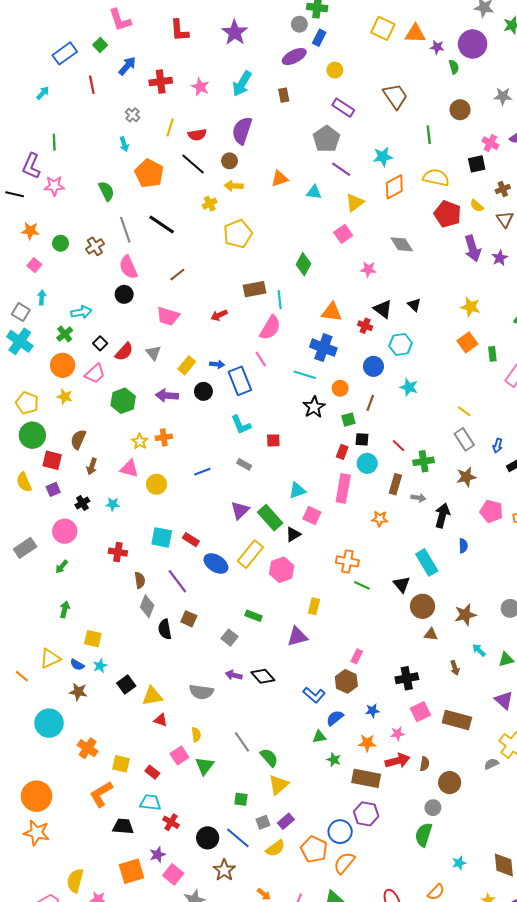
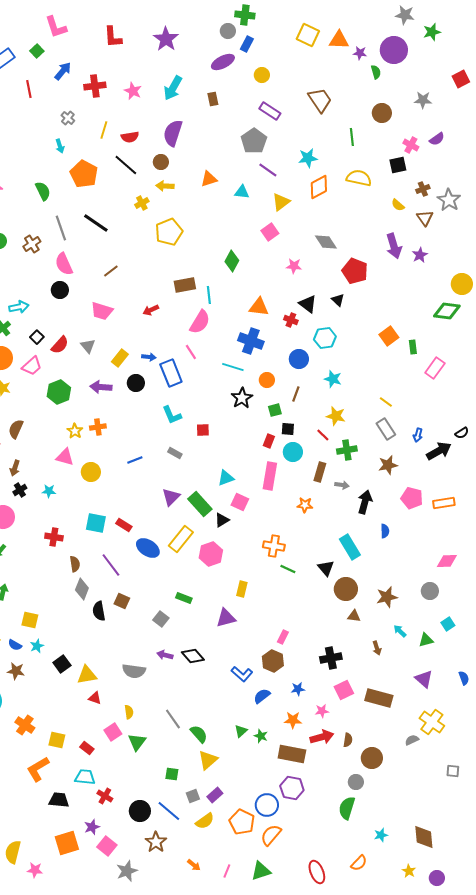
red pentagon: (448, 214) -> (355, 271), moved
yellow star: (470, 307) -> (336, 416), moved
brown arrow: (92, 466) -> (15, 468), moved
green triangle: (319, 737) -> (241, 731), moved, turned -32

